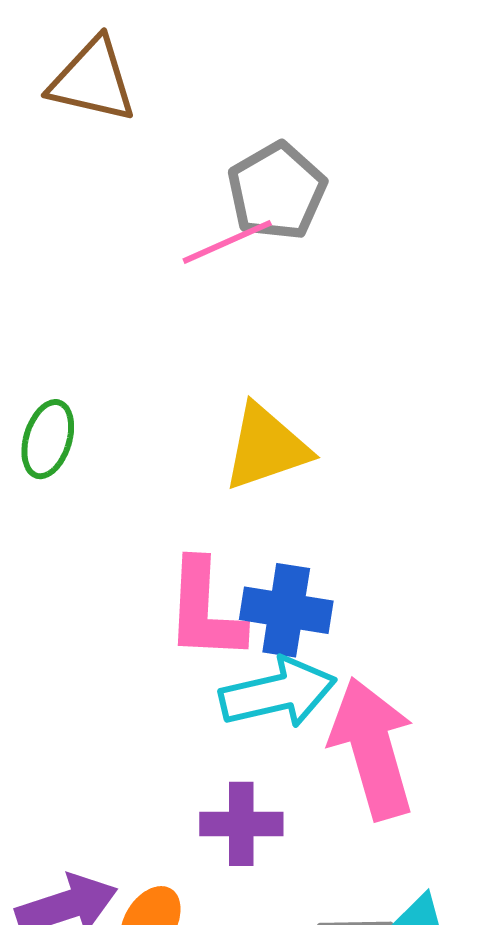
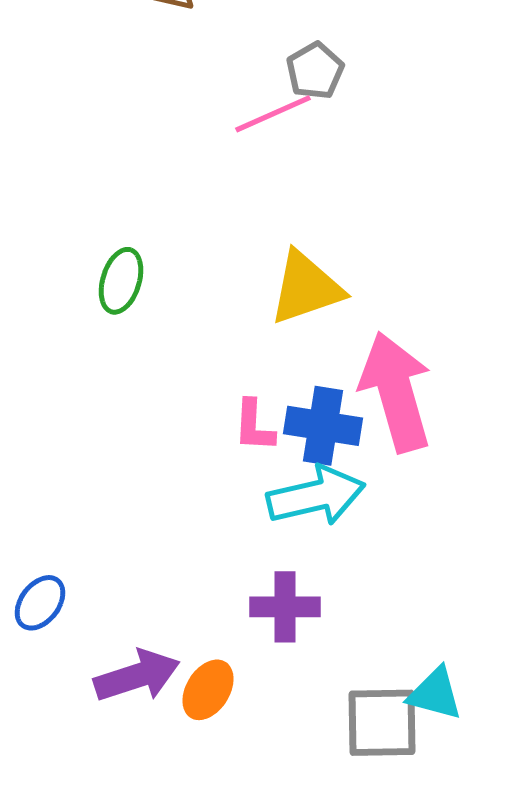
gray pentagon: (277, 191) -> (315, 71), size x0.7
pink L-shape: (205, 610) -> (254, 426), size x0.6
pink arrow: (372, 748) -> (396, 392), moved

